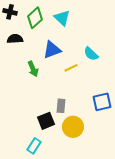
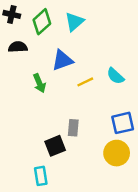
cyan triangle: (62, 18) -> (74, 22), turned 36
cyan semicircle: (91, 54) -> (115, 76), moved
yellow circle: (73, 127) -> (117, 153), moved
cyan rectangle: (34, 146) -> (41, 176), turned -42

